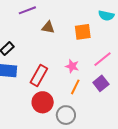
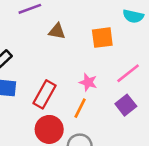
orange line: (75, 87) -> (80, 108), moved

